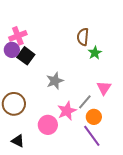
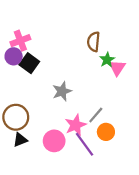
pink triangle: (104, 88) -> (117, 68), moved
purple line: (92, 136) -> (85, 144), moved
black triangle: (18, 141) -> (20, 140), moved, turned -48

